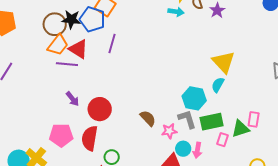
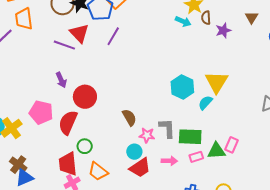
orange trapezoid: (58, 45) -> (24, 19), moved, turned 120
cyan hexagon: (194, 98) -> (182, 87), moved
pink rectangle: (222, 140) -> (196, 157), turned 40
cyan circle: (183, 149) -> (134, 152), moved
pink arrow: (197, 150) -> (169, 161), turned -112

